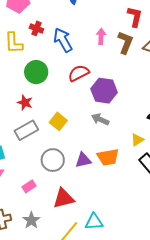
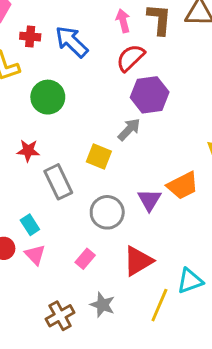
red semicircle: (79, 73) -> (130, 58), moved
red star: (25, 103) -> (28, 151), moved
gray arrow: (100, 119) -> (129, 129), moved, turned 126
gray rectangle: (26, 130) -> (58, 182), turned -70
purple triangle: (83, 160) -> (149, 200), turned -30

